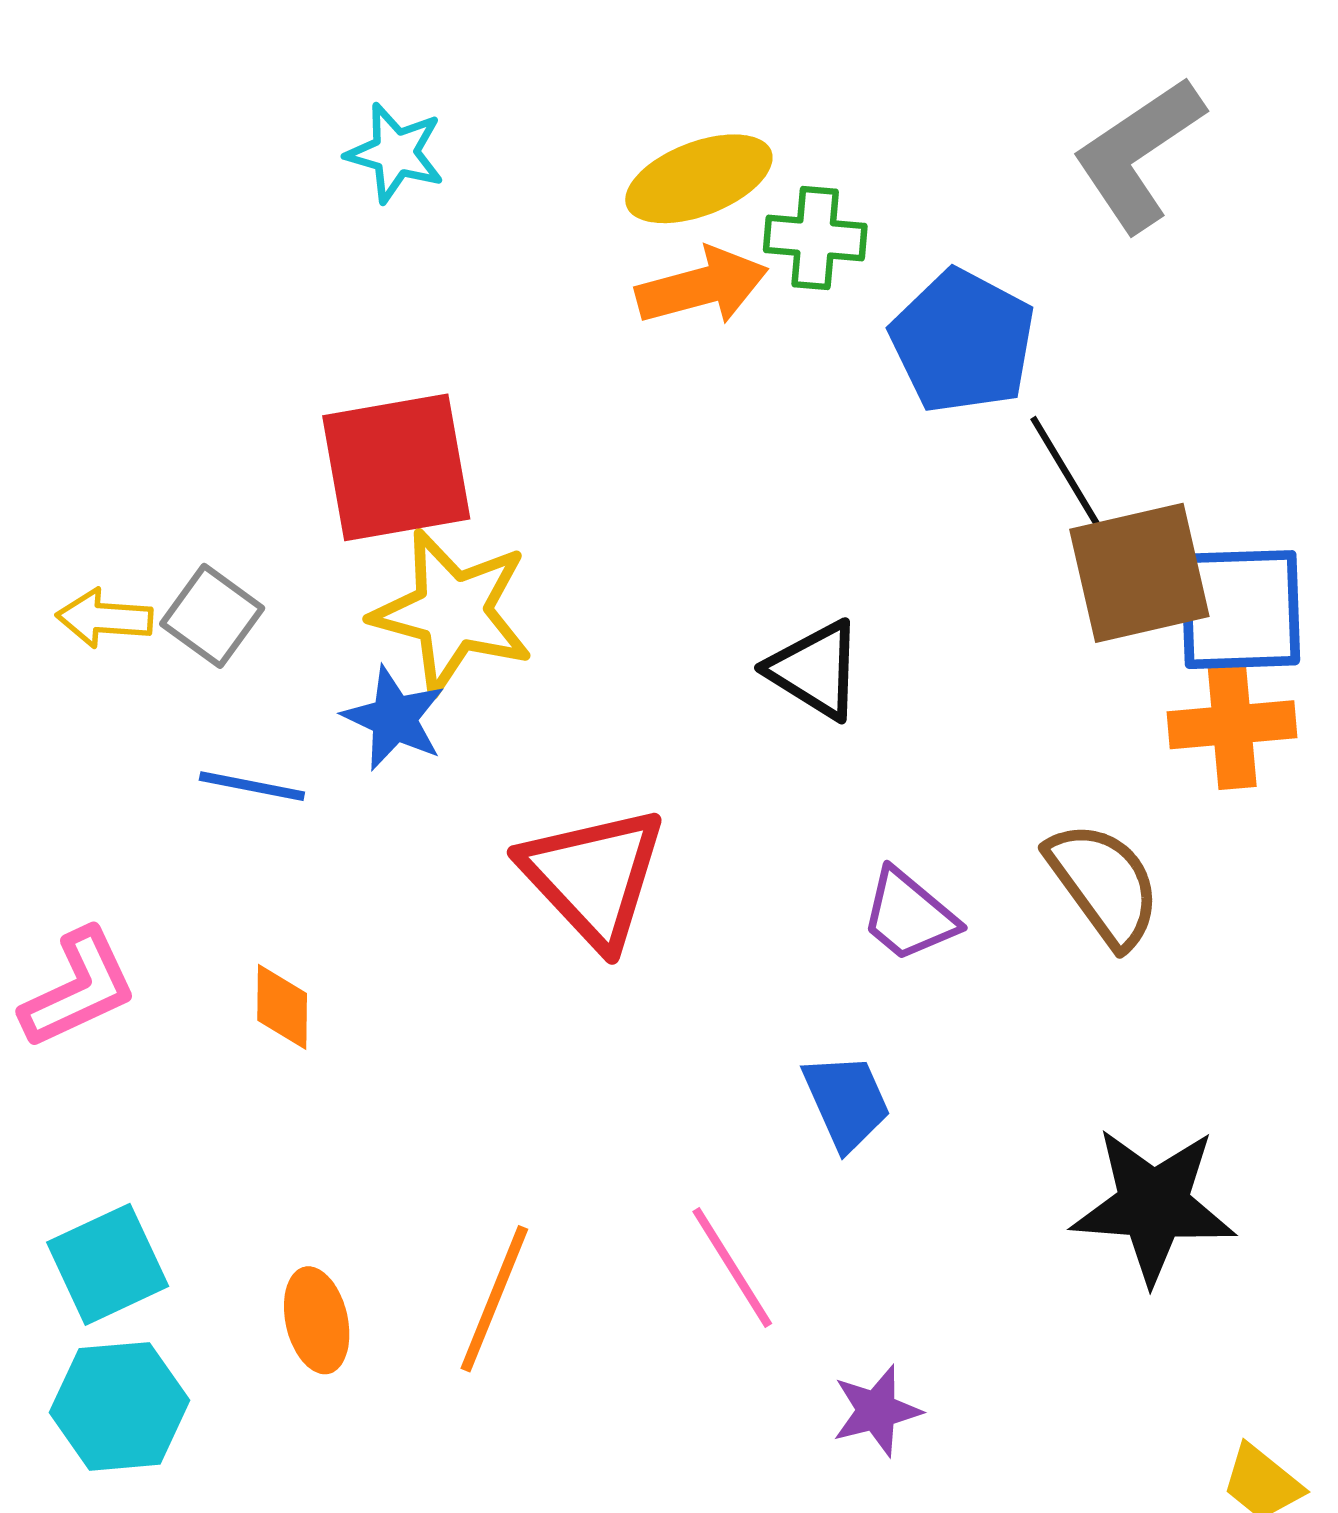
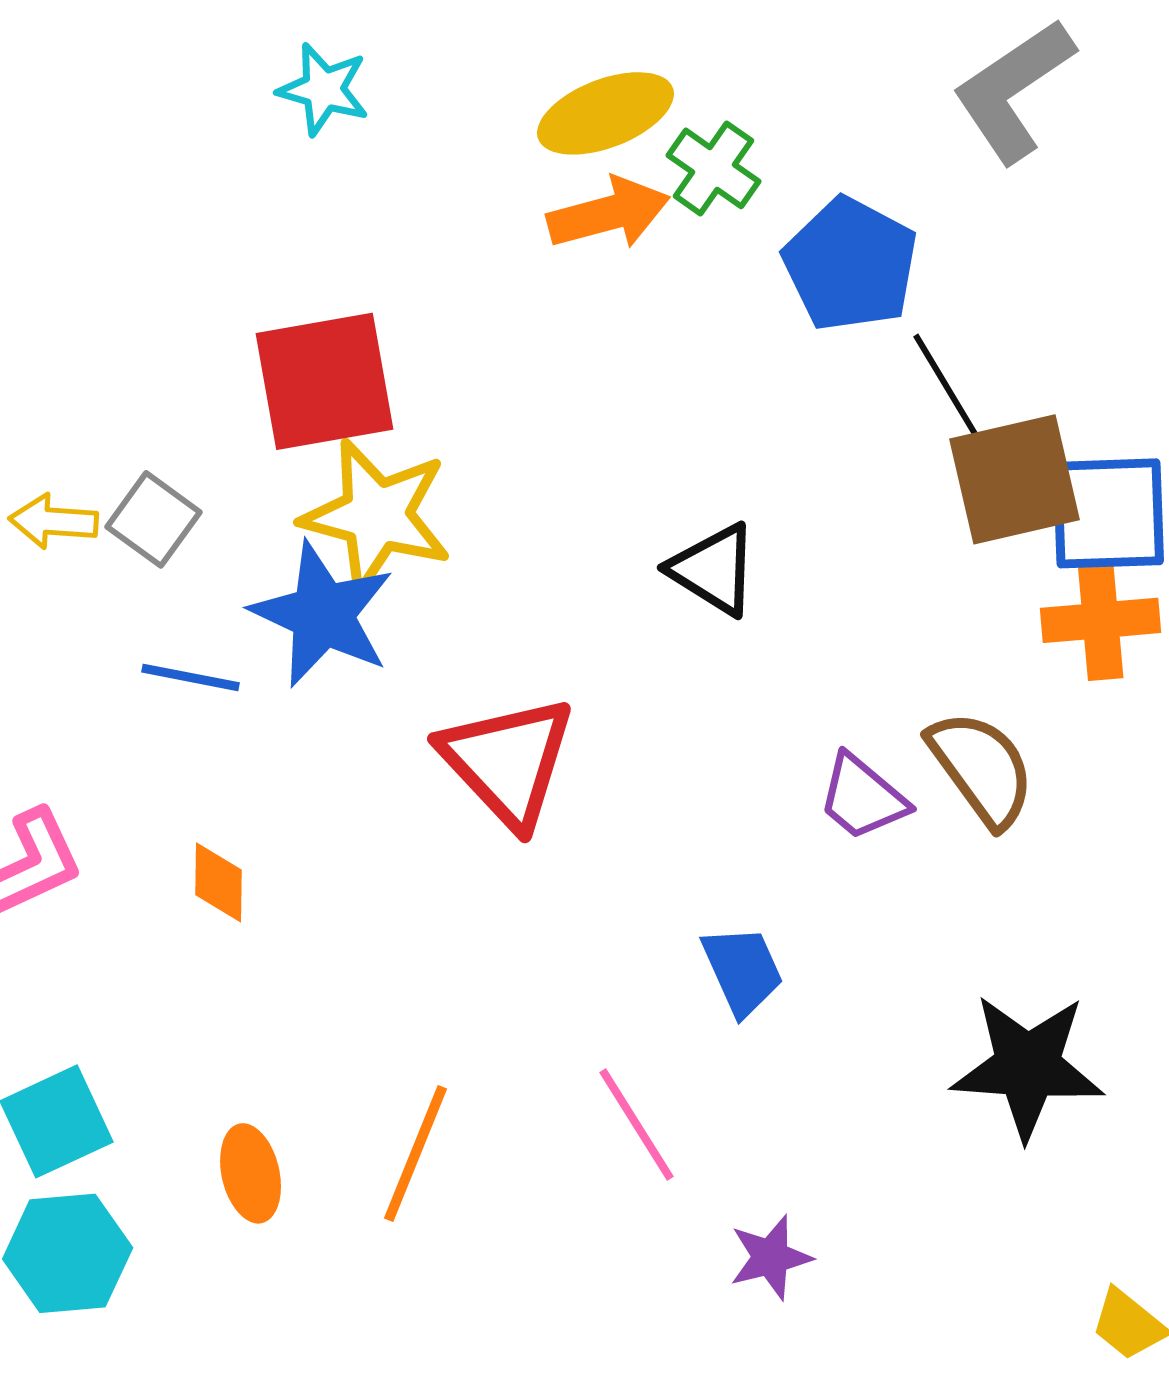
green cross: (815, 238) -> (714, 168), turned 30
blue star: (394, 718) -> (323, 614), size x1.5
purple trapezoid: (909, 915) -> (863, 797), moved

